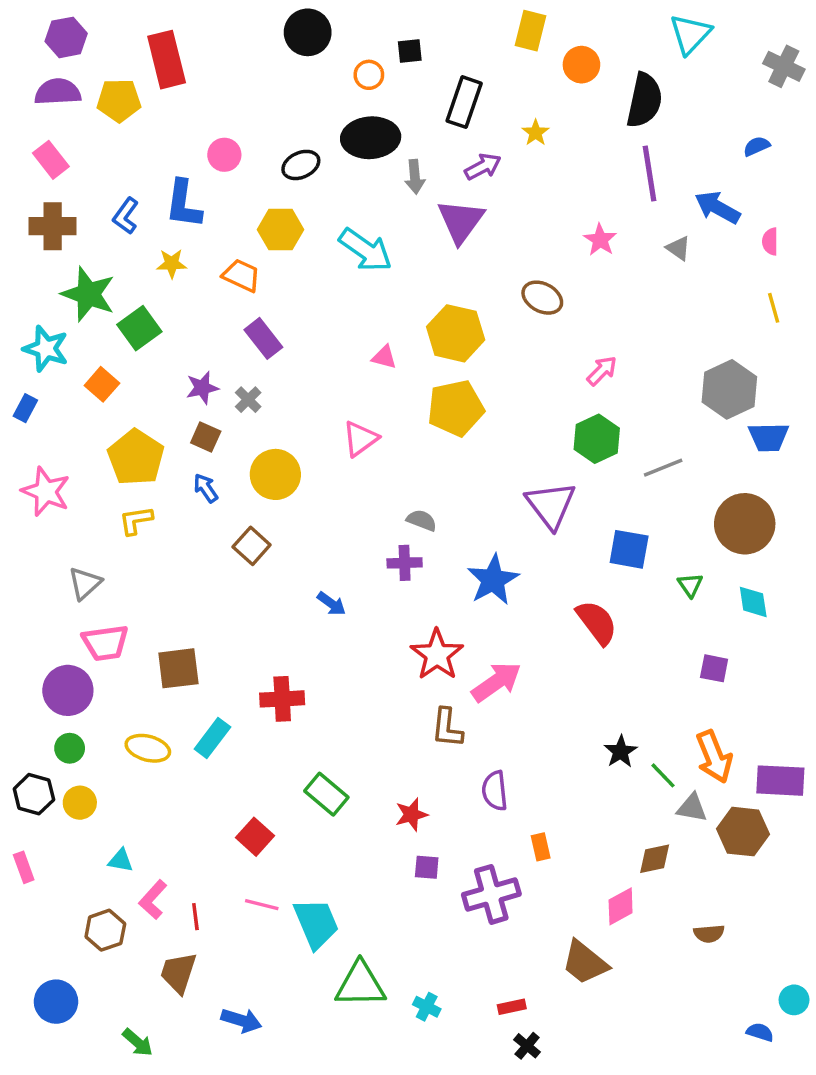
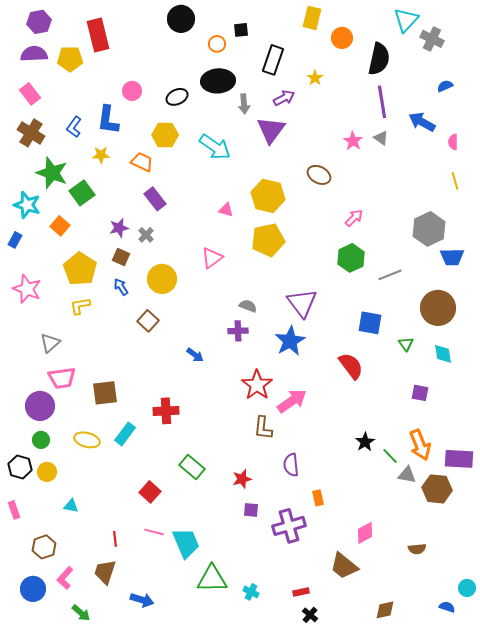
gray cross: (784, 66) -> (432, 39), moved
brown cross: (53, 226) -> (31, 133), turned 32
gray triangle: (678, 248) -> (381, 138), moved
purple triangle: (551, 505) -> (302, 303), moved
brown diamond: (655, 859) -> (385, 610), moved
pink L-shape: (153, 900) -> (65, 578), moved
brown hexagon: (105, 930) -> (44, 547), moved

